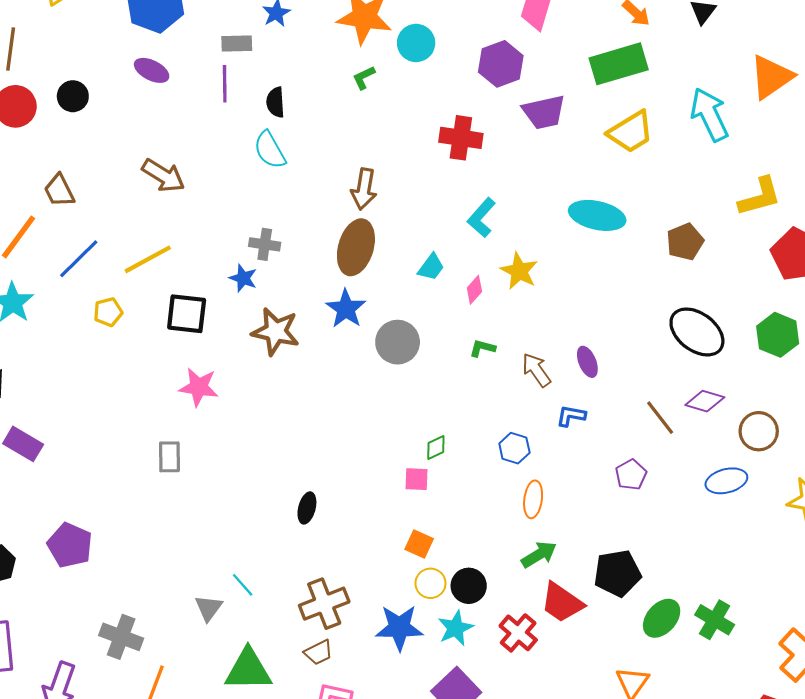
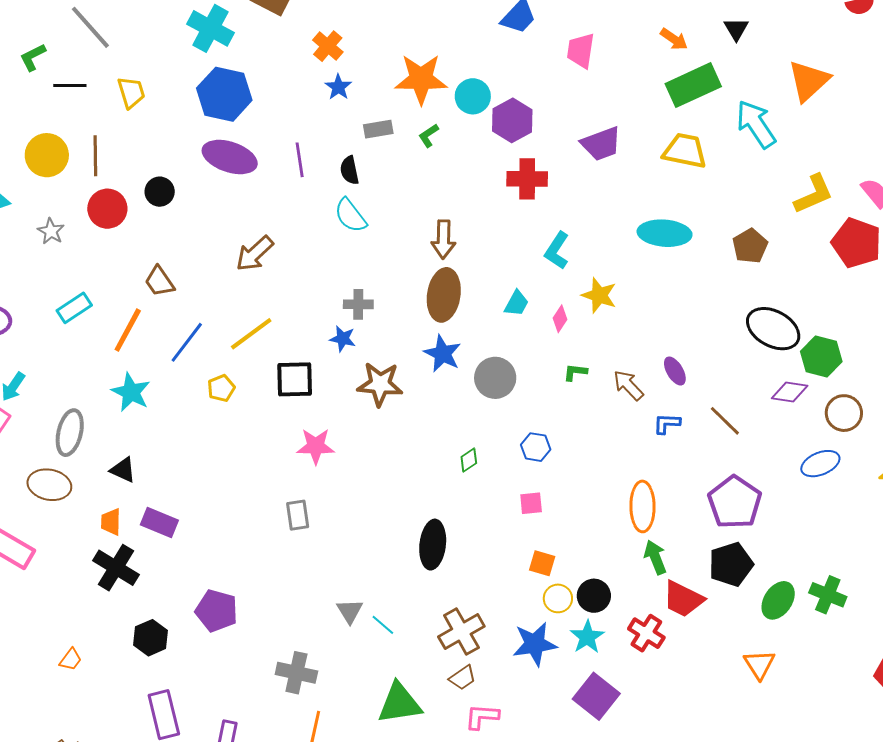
gray rectangle: (237, 44) -> (378, 129), moved
purple hexagon: (501, 64) -> (512, 120), moved
green rectangle: (619, 64) -> (693, 85), moved
purple ellipse: (152, 70) -> (230, 157), size x1.6
yellow trapezoid: (631, 132) -> (685, 151), turned -129
brown arrow: (163, 176) -> (255, 254), turned 114
green hexagon: (778, 335) -> (821, 357), moved
brown line: (660, 418) -> (725, 421), moved
green diamond: (436, 448) -> (469, 460), moved
blue hexagon: (514, 448) -> (536, 447), moved
purple pentagon: (631, 475) -> (735, 502), moved, size x1.8
orange ellipse: (533, 499) -> (642, 506), size x1.4
black ellipse: (307, 508) -> (433, 545), size x1.6
green arrow: (539, 555) -> (655, 557), turned -72
gray triangle: (208, 608) -> (350, 611), moved
gray cross: (121, 637) -> (296, 673), moved

